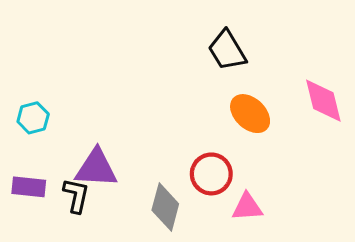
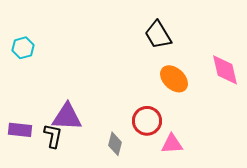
cyan hexagon: (33, 118) -> (23, 48), moved
gray diamond: (165, 207) -> (115, 144), size x0.7

